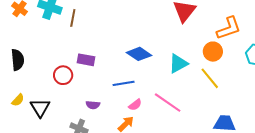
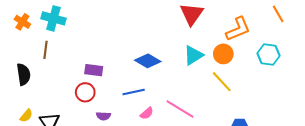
brown line: (73, 18) -> (45, 50), moved
cyan triangle: (178, 64) -> (193, 55), moved
red circle: (63, 75) -> (85, 92), moved

